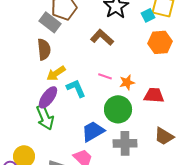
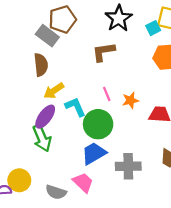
brown L-shape: (102, 37) -> (103, 52), turned -50
pink line: (105, 76) -> (107, 94), turned 48
green circle: (118, 109) -> (98, 124), moved

